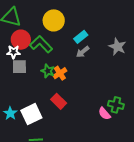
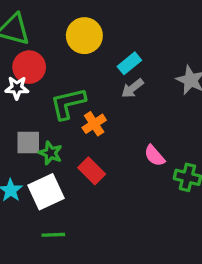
green L-shape: (41, 44) -> (68, 103), moved, turned -60
gray square: (19, 67) -> (28, 142), moved
green star: (48, 71) -> (51, 153), moved
pink semicircle: (104, 114) -> (154, 156), moved

